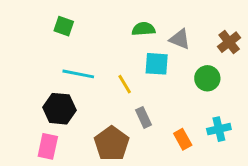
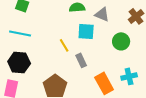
cyan line: (78, 74) -> (20, 33), moved
gray rectangle: (144, 117) -> (81, 60), moved
orange rectangle: (183, 139) -> (104, 83), size x1.5

